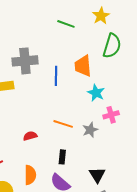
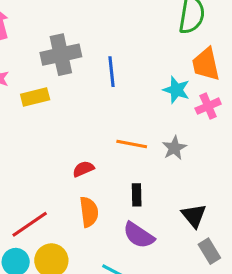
orange trapezoid: (83, 66) -> (206, 64), moved
pink cross: (111, 115) -> (208, 106), moved
orange semicircle: (30, 175) -> (89, 212), moved

